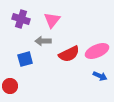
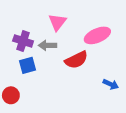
purple cross: (21, 19) -> (23, 41), moved
pink ellipse: (97, 51) -> (97, 35), moved

